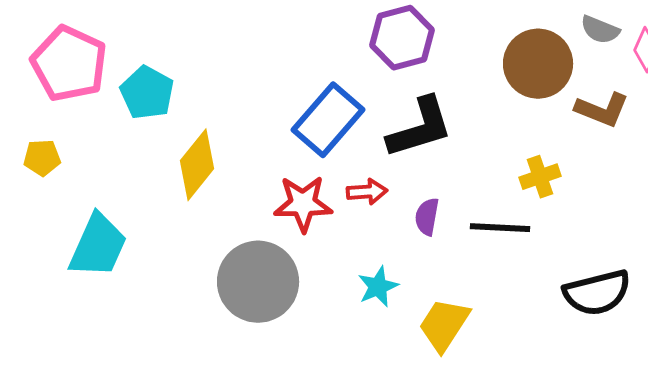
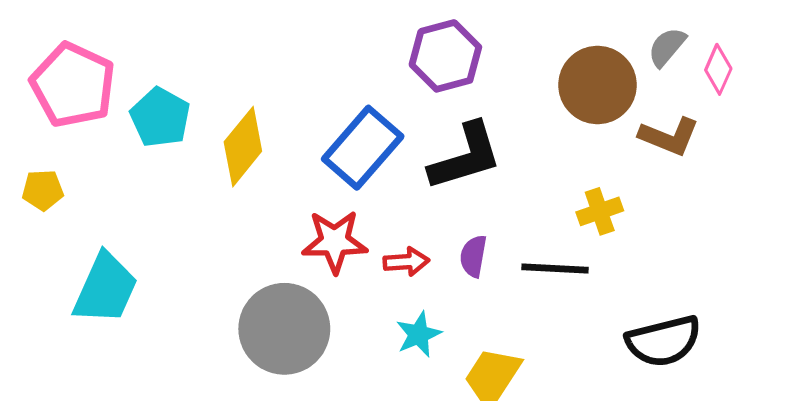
gray semicircle: (600, 30) -> (667, 47), turned 108
yellow diamond: (197, 165) -> (243, 147), moved
red arrow: (367, 192) -> (406, 262), moved

